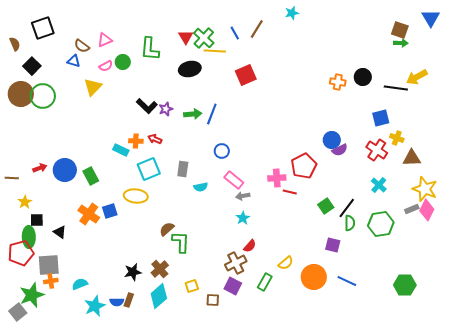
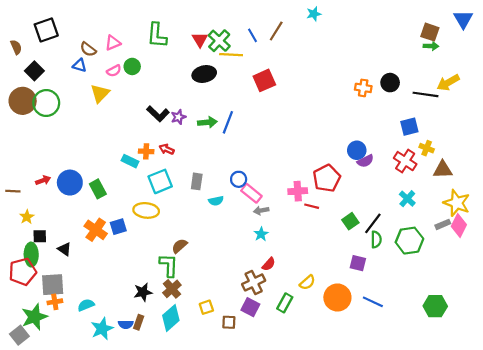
green L-shape: (150, 49) -> (157, 35), moved
blue circle: (222, 151) -> (239, 179), moved
green L-shape: (181, 242) -> (169, 265), moved

